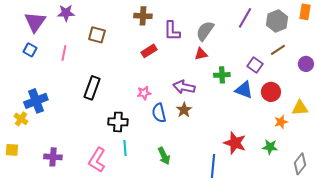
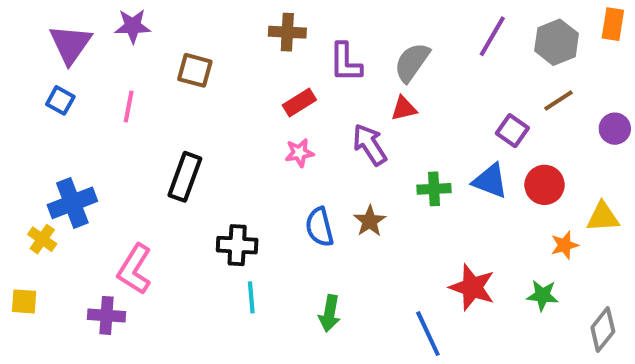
green cross: (222, 75) -> (434, 189), moved
purple arrow: (184, 87) -> (370, 145), moved, turned 45
pink star: (144, 93) -> (299, 153), moved
green arrow: (164, 156) -> (330, 313), turned 36
pink L-shape: (97, 160) -> (135, 269), moved
blue line: (213, 166) -> (428, 334), turned -30

